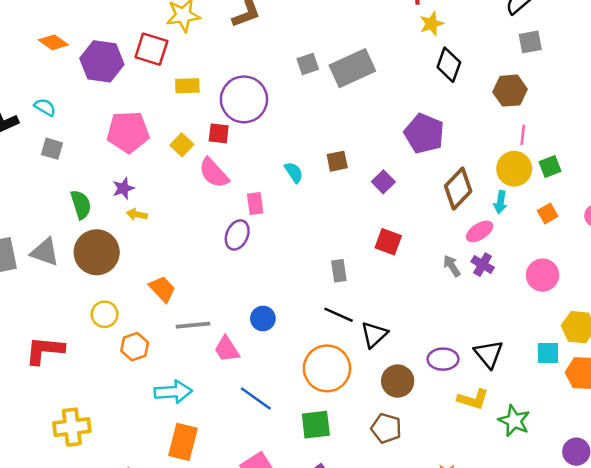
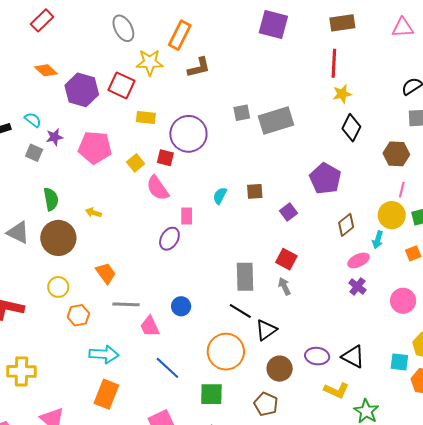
cyan semicircle: (294, 172) -> (220, 196), turned -126
purple star: (123, 188) -> (54, 137), moved
brown diamond: (458, 189) -> (346, 225), size x0.7
gray arrow: (452, 266) -> (284, 286), moved
gray rectangle: (339, 271) -> (245, 277), size x1.6
black triangle: (489, 354) -> (353, 357), turned -30

